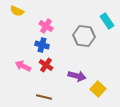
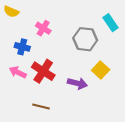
blue cross: (42, 45) -> (22, 47), moved
red cross: (46, 65) -> (43, 71), size x1.5
yellow square: (98, 89) -> (101, 70), moved

